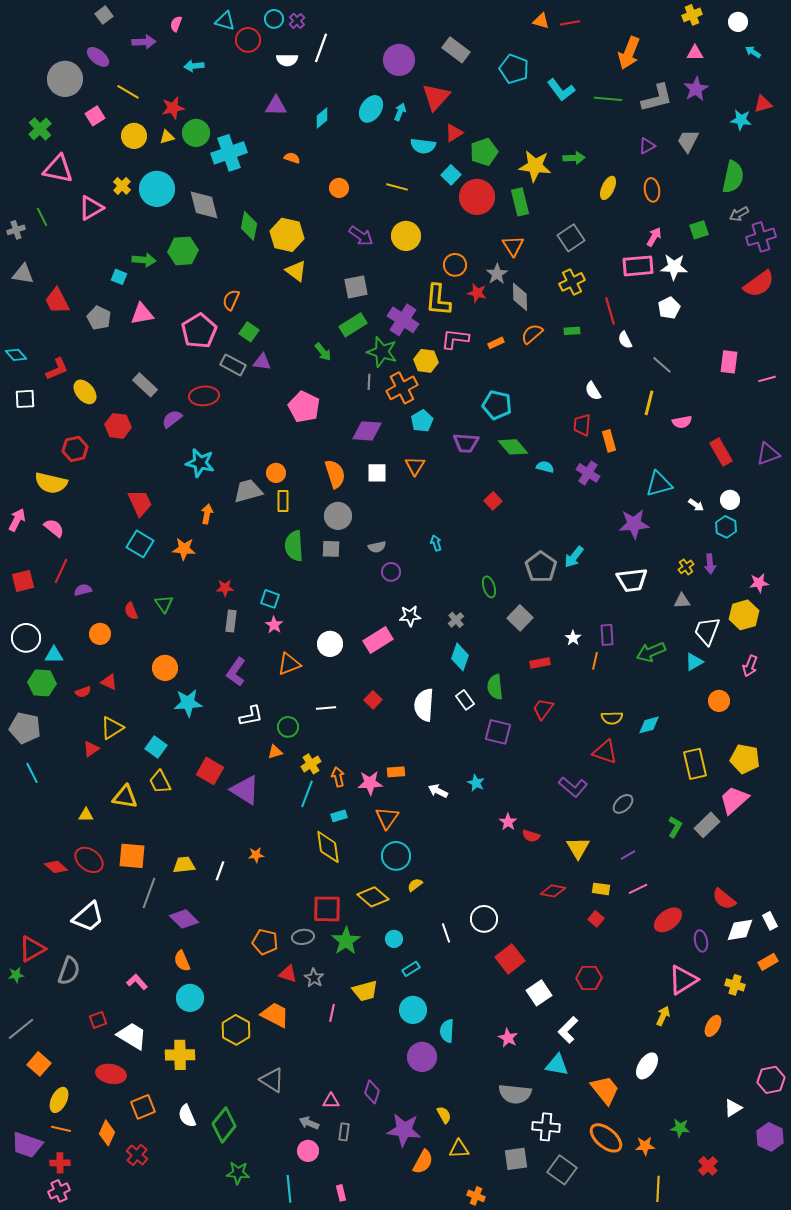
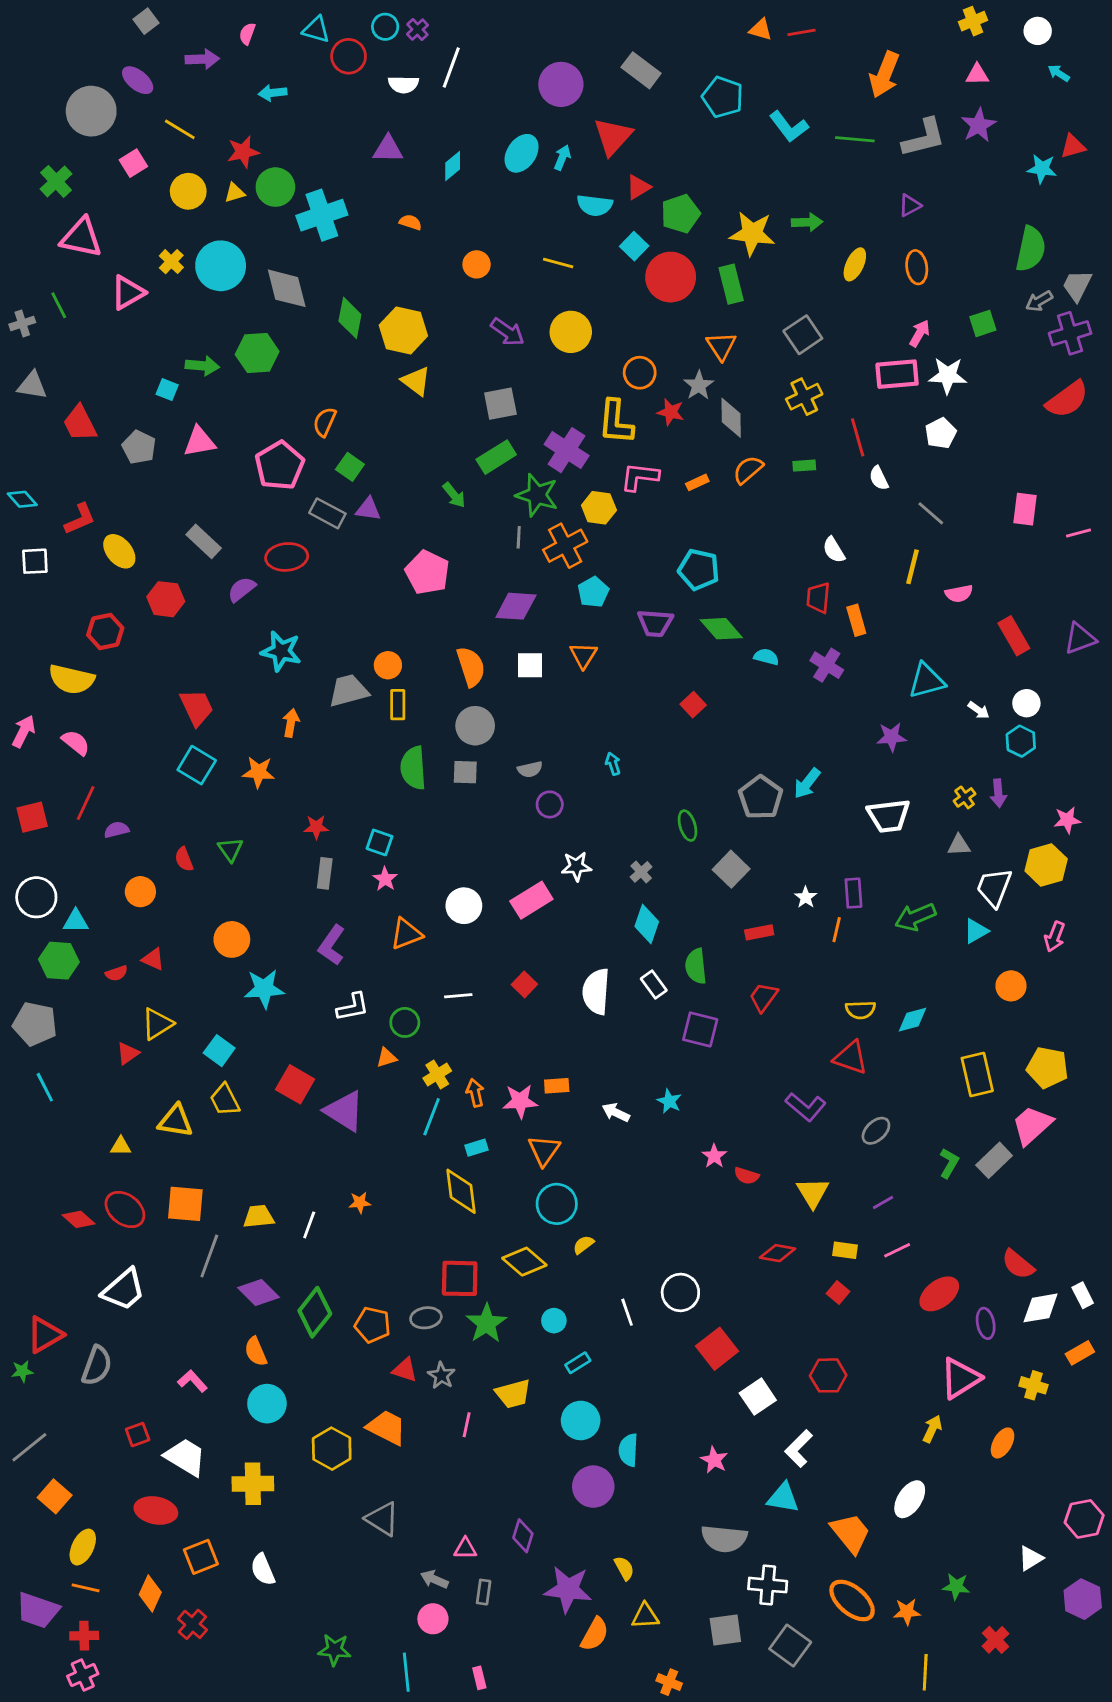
gray trapezoid: (688, 141) -> (1077, 286), moved
purple star: (634, 524) -> (891, 737), size x0.7
green diamond: (224, 1125) -> (315, 1312), moved

